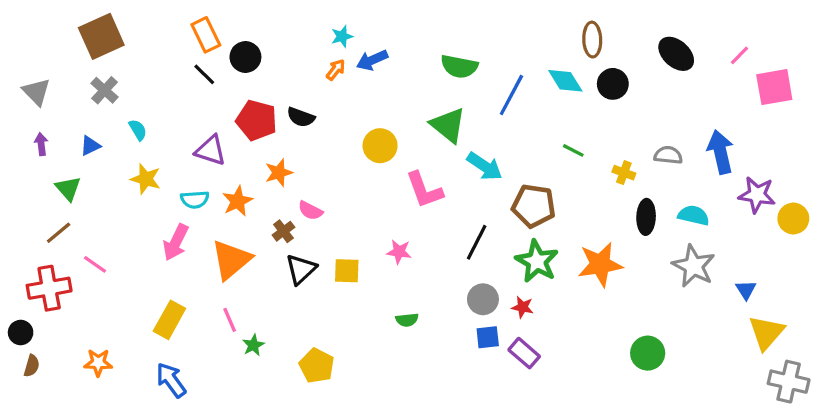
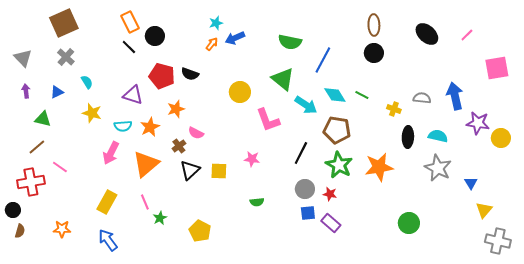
cyan diamond: (565, 81) -> (335, 95), moved
black circle: (613, 84) -> (374, 53), moved
pink square: (774, 87) -> (497, 68), moved
green triangle: (68, 188) -> (43, 119), turned -36
yellow triangle: (766, 333) -> (484, 210), size x0.7

